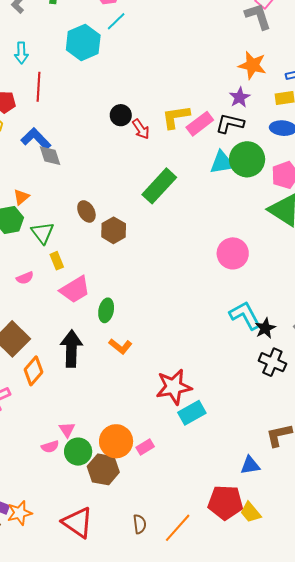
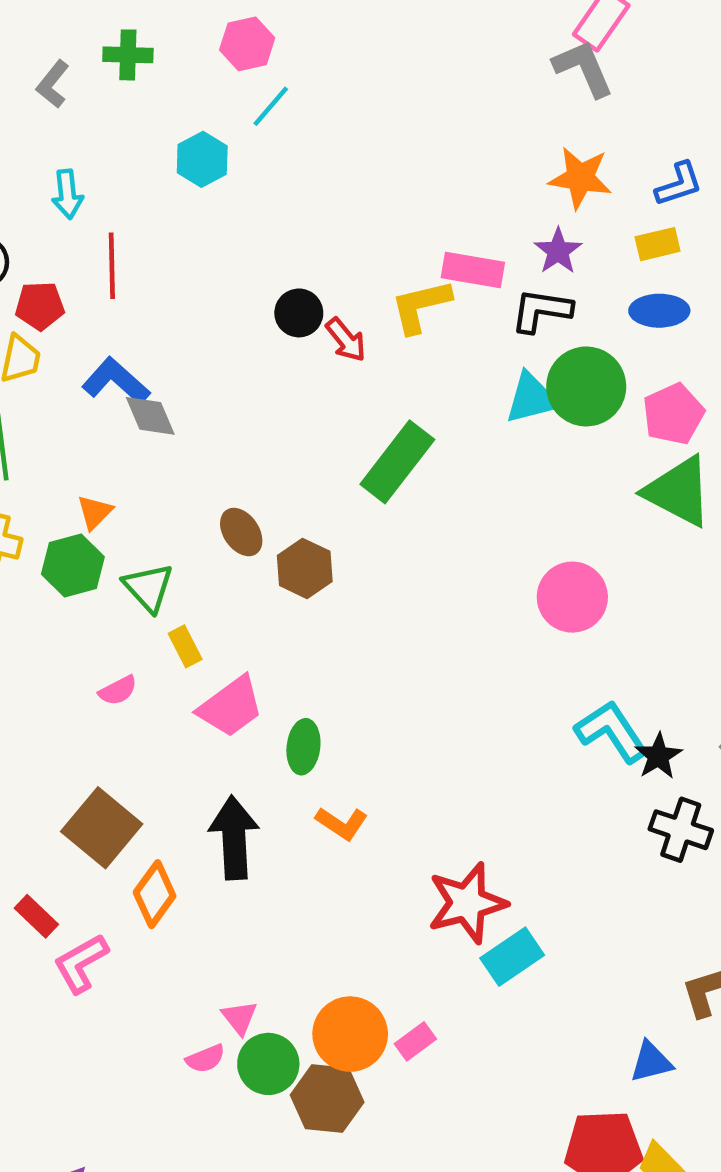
cyan hexagon: (83, 42) -> (202, 159), size x0.7
pink rectangle: (200, 124) -> (473, 270), moved, turned 52

